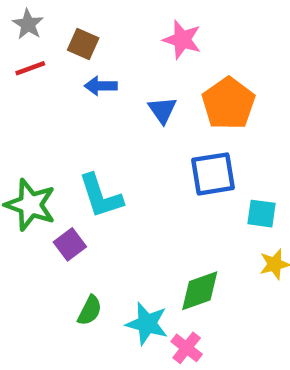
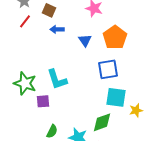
red line: (30, 68) -> (25, 21), turned -32
cyan square: (261, 214) -> (116, 97), moved, size x1.5
purple square: (70, 244) -> (43, 101), turned 32

